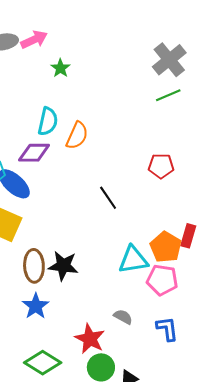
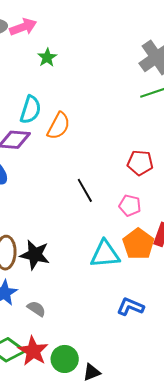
pink pentagon: (162, 280) -> (130, 205), moved, size x0.7
gray semicircle: (123, 317) -> (36, 309), moved
blue L-shape: (167, 329) -> (130, 307), moved, turned -64
red star: (90, 339) -> (33, 351), moved

